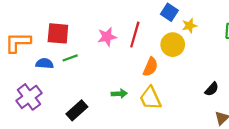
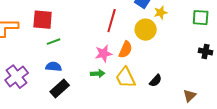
pink star: (107, 37) -> (104, 54), moved
blue semicircle: (45, 64) -> (54, 67), moved
black semicircle: (212, 89) -> (156, 81), moved

